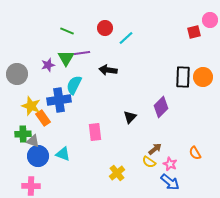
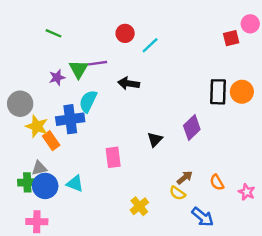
green line: (67, 31) -> (54, 33), moved
gray circle: (17, 74) -> (20, 104), moved
green cross: (23, 134) -> (27, 182), moved
gray triangle: (33, 141) -> (39, 168), turned -32
orange semicircle: (195, 153) -> (217, 182), moved
pink star: (170, 164) -> (247, 192), moved

